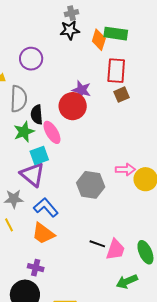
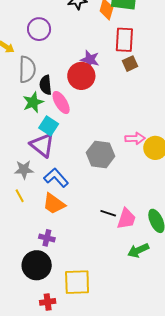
cyan square: (39, 156) -> (49, 126), turned -36

